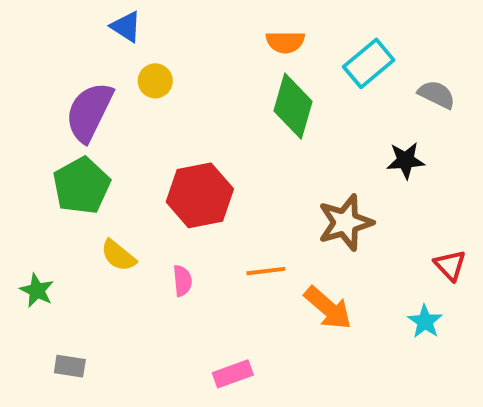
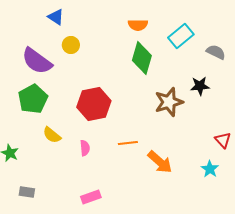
purple semicircle: (89, 112) -> (37, 61), turned -80
brown star: (345, 223) -> (169, 102), moved
pink rectangle: (233, 374) -> (91, 197), moved

